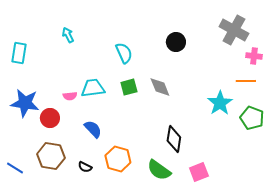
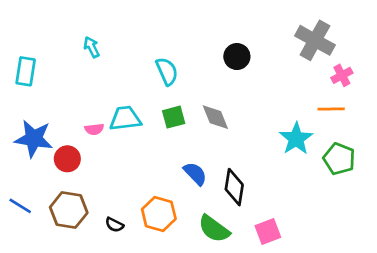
pink cross: (254, 56) -> (342, 75), turned -35
blue semicircle: (93, 129) -> (195, 174), moved
blue line: (15, 168) -> (20, 206), moved

